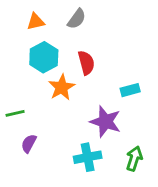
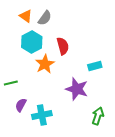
gray semicircle: (77, 19) -> (45, 18), moved
orange triangle: (36, 22) -> (26, 16), turned 48
cyan cross: (88, 157) -> (42, 115), moved

